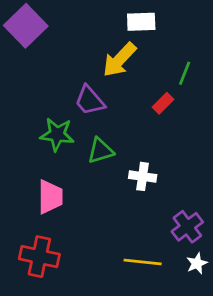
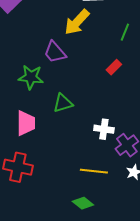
red rectangle: (163, 103) -> (114, 67), moved
green triangle: (100, 151) -> (63, 103), moved
white cross: (143, 176) -> (104, 129), moved

